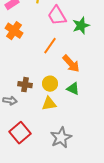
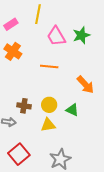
green star: (81, 26) -> (81, 35), moved
orange line: (50, 46) -> (49, 67), turned 60
orange arrow: (71, 64) -> (85, 85), moved

